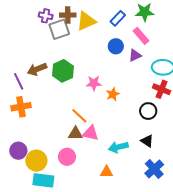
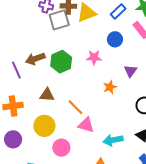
purple triangle: (135, 55) -> (130, 71), moved, turned -32
pink star: (94, 83) -> (94, 57), moved
orange cross: (21, 107) -> (13, 106), moved
brown triangle: (75, 134) -> (47, 95), moved
yellow circle: (36, 161) -> (44, 126), moved

